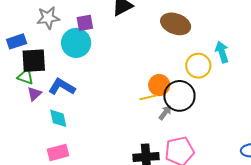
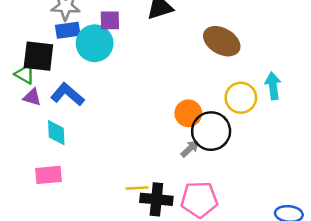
blue rectangle: (17, 41) -> (68, 30), moved
purple triangle: (34, 94) -> (32, 97), turned 49
yellow line: (148, 97) -> (137, 188), moved

